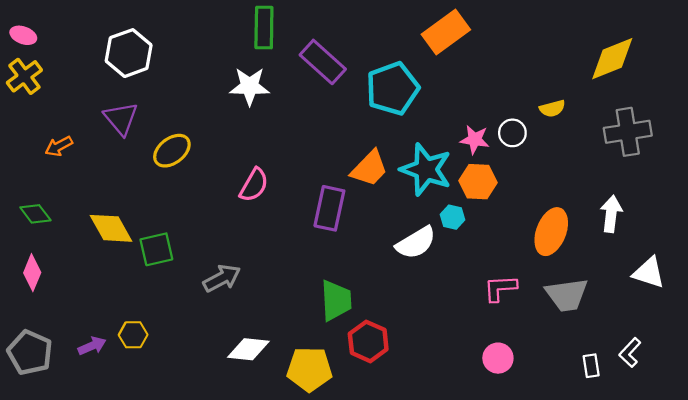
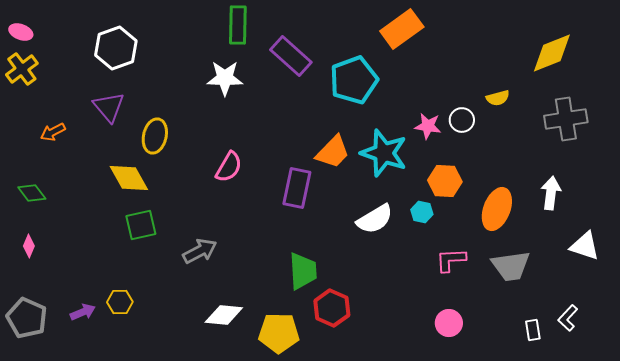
yellow ellipse: (172, 151) -> (155, 136), turned -40
orange hexagon: (478, 182) -> (445, 181), moved
cyan hexagon: (453, 217) -> (422, 212), moved
yellow diamond: (111, 228) -> (129, 178), moved
pink diamond: (32, 273) -> (29, 246), size x0.7

